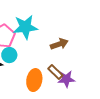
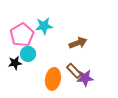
cyan star: (25, 27) -> (44, 26), size x0.7

